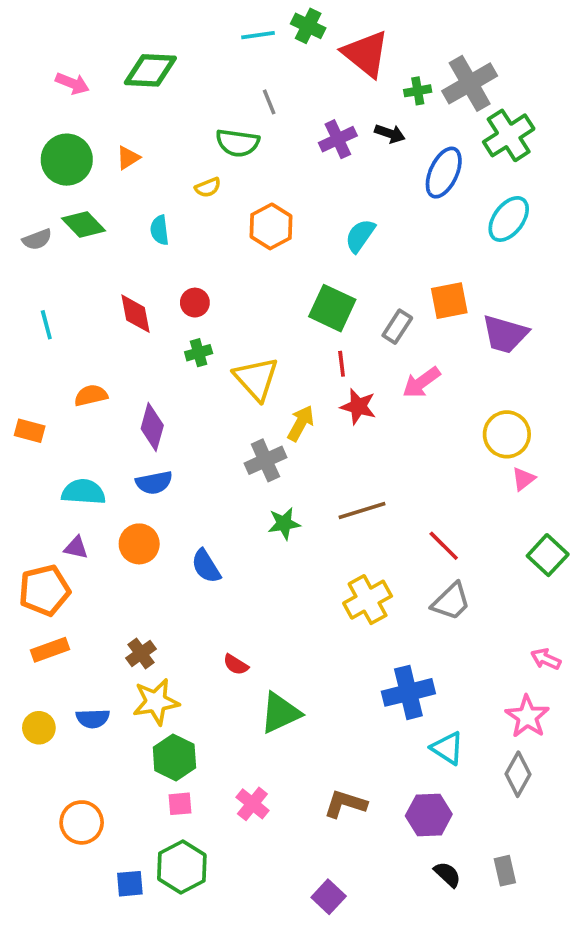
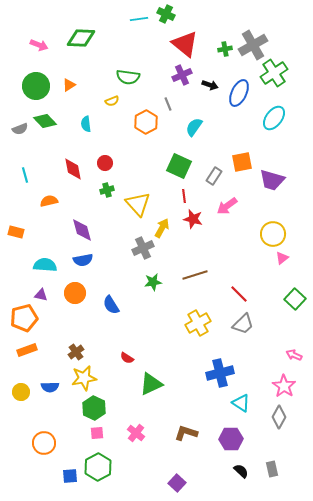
red triangle: (366, 54) -> (185, 44), moved
gray line: (269, 102) -> (168, 104), moved
black arrow: (390, 134) -> (210, 85), moved
orange semicircle: (91, 395) -> (49, 201), moved
purple diamond: (152, 427) -> (82, 230), turned -30

